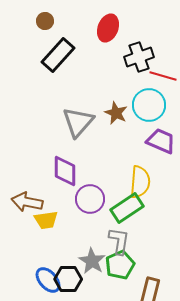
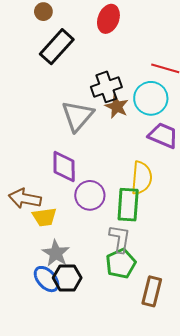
black cross: (139, 57) -> (106, 87), moved
green rectangle: (127, 208) -> (128, 205), turned -52
gray star: (92, 261) -> (56, 253), moved

